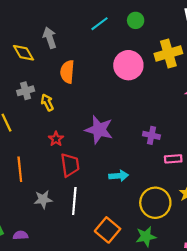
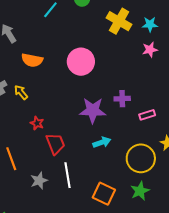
yellow cross: (168, 54) -> (119, 21), turned -30
pink circle: (128, 65) -> (81, 62), moved
orange semicircle: (67, 72) -> (32, 60), turned -70
purple star: (99, 130) -> (93, 110), moved

